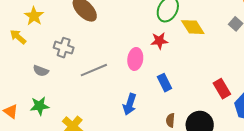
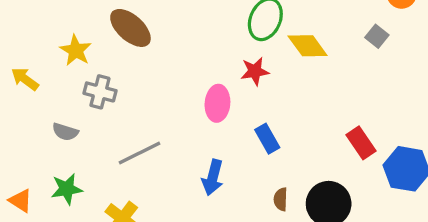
yellow star: (34, 16) -> (76, 50), moved
gray line: (94, 70) -> (140, 153), moved

